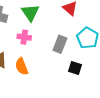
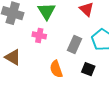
orange semicircle: (22, 66) -> (56, 69), moved

